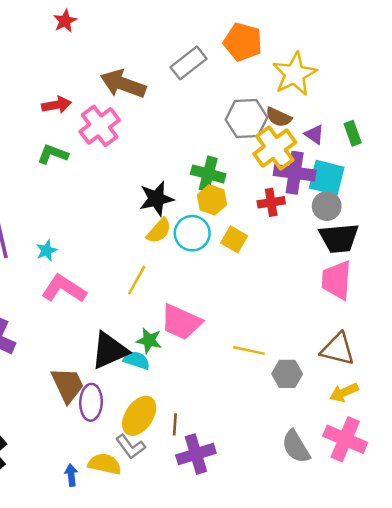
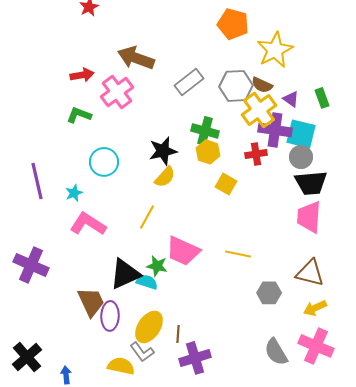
gray rectangle: (188, 63) -> (189, 82), moved
cyan circle: (192, 233) -> (104, 162), moved
yellow line: (249, 350) -> (238, 254), moved
blue arrow: (71, 475) -> (66, 375), moved

